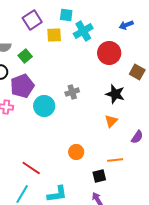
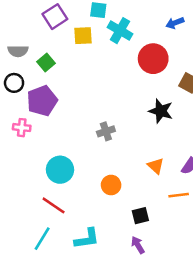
cyan cross: (83, 31) -> (120, 31), turned -30
gray cross: (72, 92) -> (106, 131), moved
cyan circle: (44, 106) -> (60, 170), moved
orange triangle: (111, 121) -> (156, 166), moved, turned -32
orange line: (115, 160) -> (179, 195), moved

